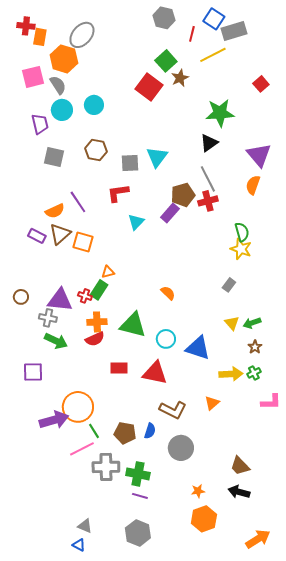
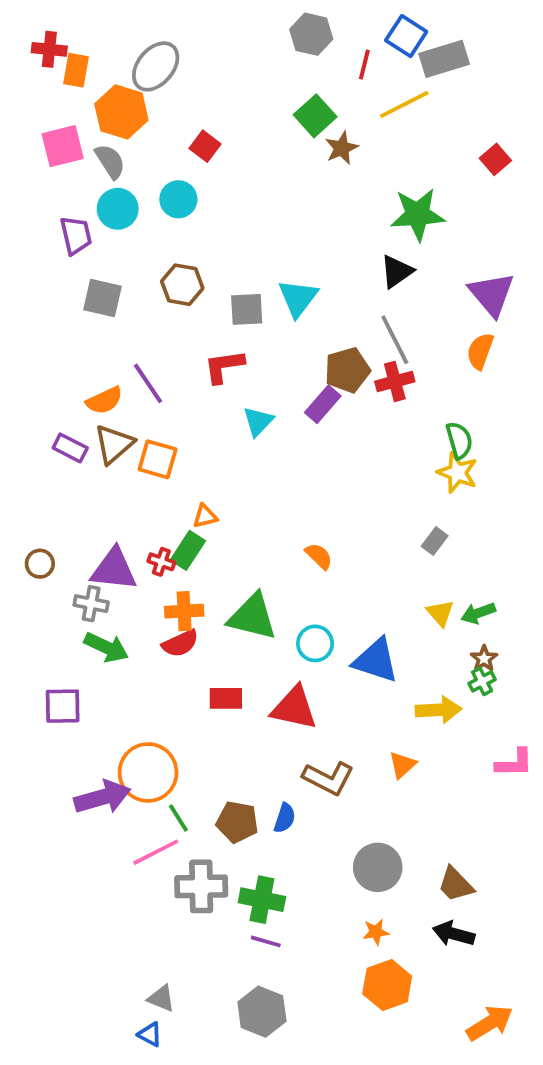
red square: (149, 87) -> (205, 146), moved, size x0.6
green cross: (254, 373) -> (482, 681), moved
gray circle: (181, 448) -> (378, 867), moved

